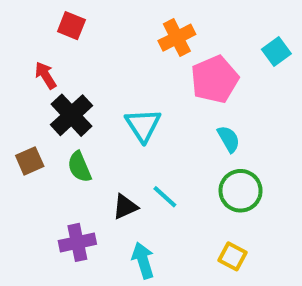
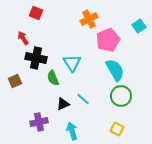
black cross: (71, 115) -> (36, 58), turned -35
cyan semicircle: (229, 139) -> (115, 70), size x1.6
green semicircle: (79, 167) -> (53, 78), moved

